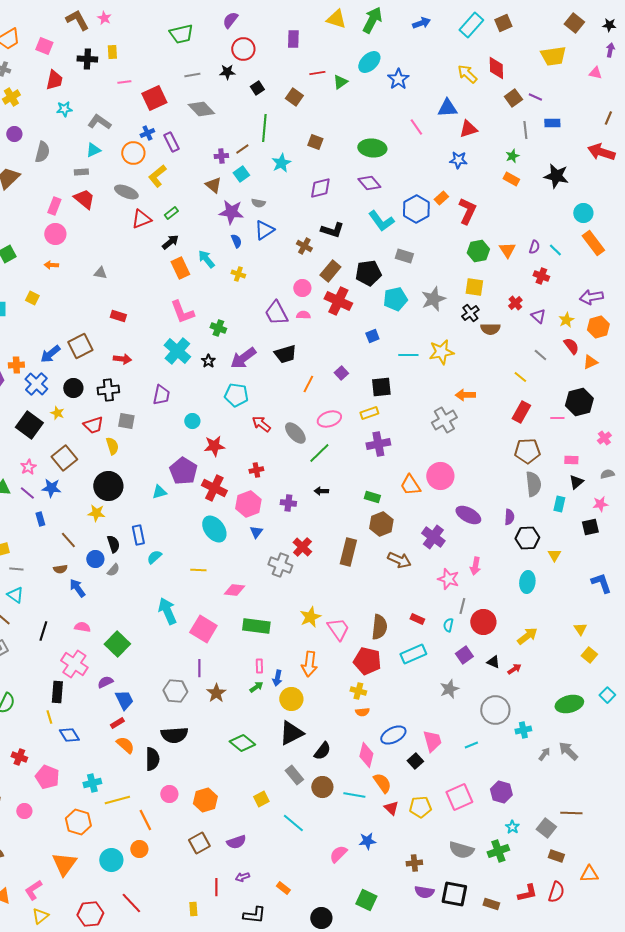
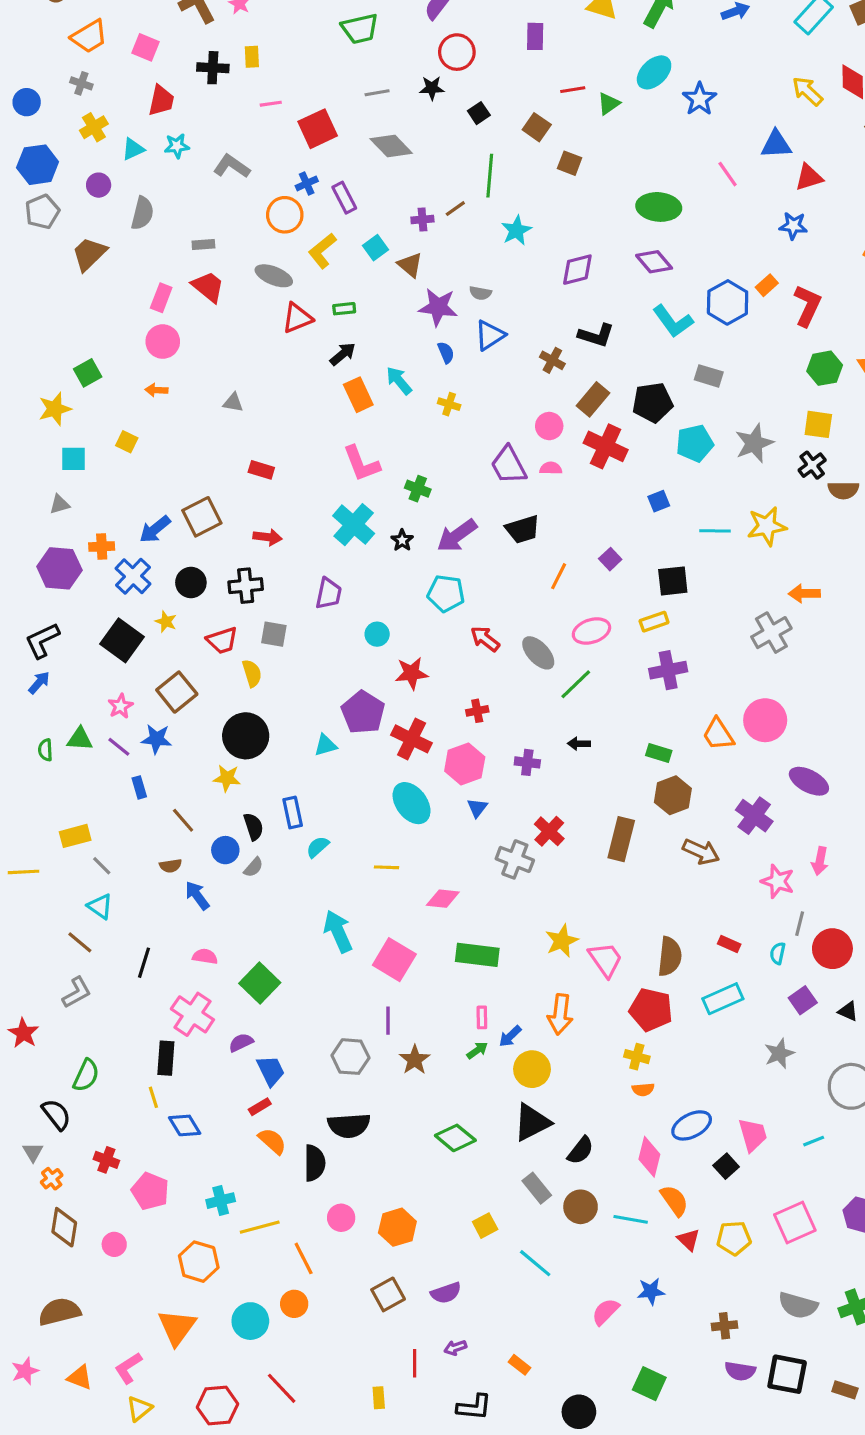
brown square: (315, 142) -> (570, 163), moved
cyan triangle: (93, 150) -> (133, 149), moved
cyan square: (241, 174) -> (376, 248), moved
green rectangle: (171, 213) -> (344, 309), turned 32
gray line: (16, 569) -> (102, 866), turned 40
blue arrow: (277, 678) -> (510, 1036), turned 35

